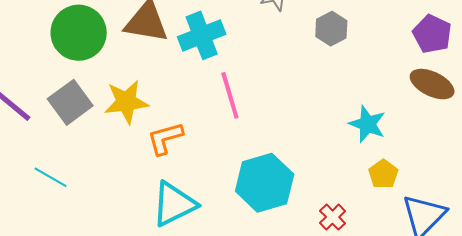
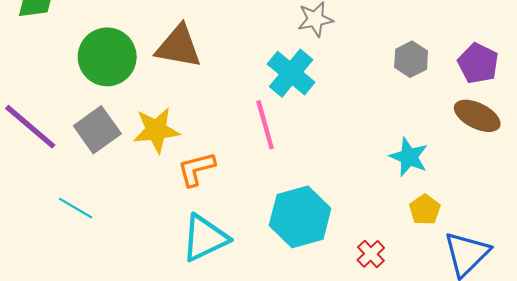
gray hexagon: (331, 29) -> (411, 59), moved
cyan cross: (202, 35) -> (291, 73), moved, turned -30

